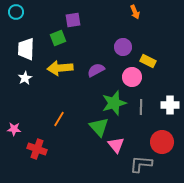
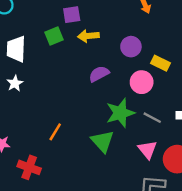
yellow arrow: (60, 68) -> (88, 36), moved, size x0.7
gray line: (141, 107) -> (152, 118), turned -63
pink triangle: (116, 145) -> (148, 150), moved

